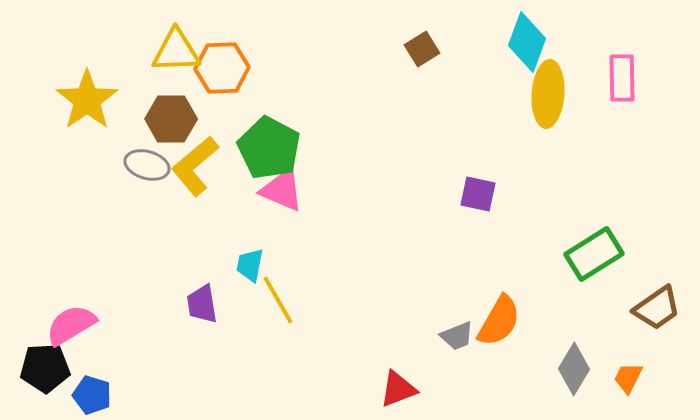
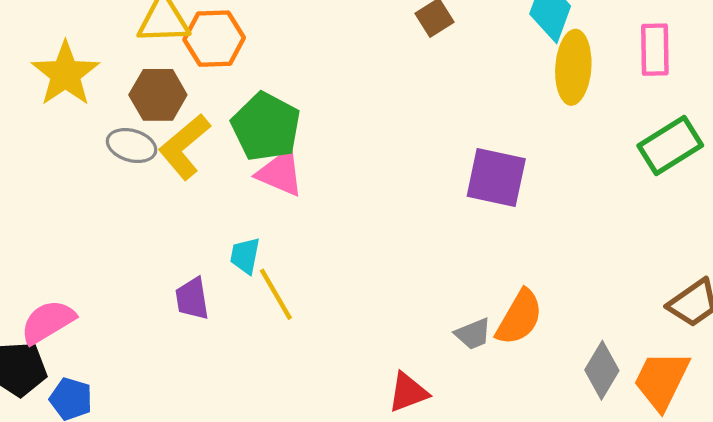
purple square: (478, 194) -> (496, 177), size x1.5
green rectangle: (594, 254) -> (670, 146), moved
orange trapezoid: (628, 378) -> (661, 380), size x1.8

